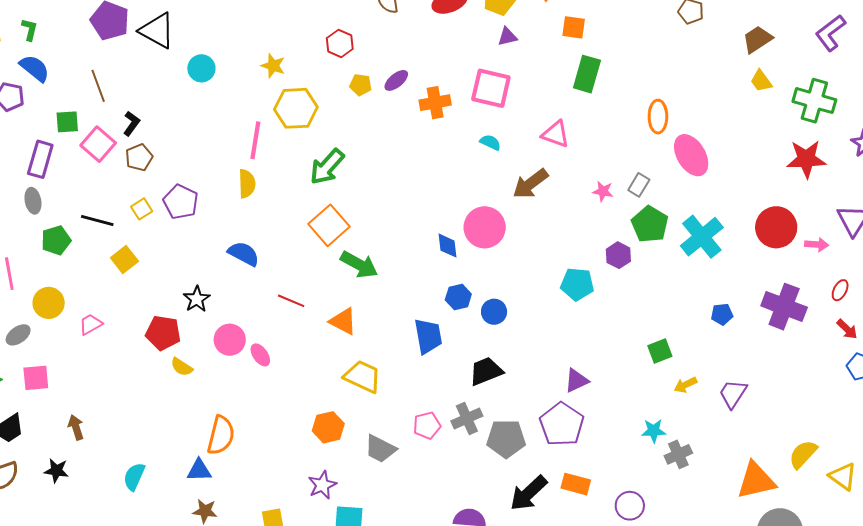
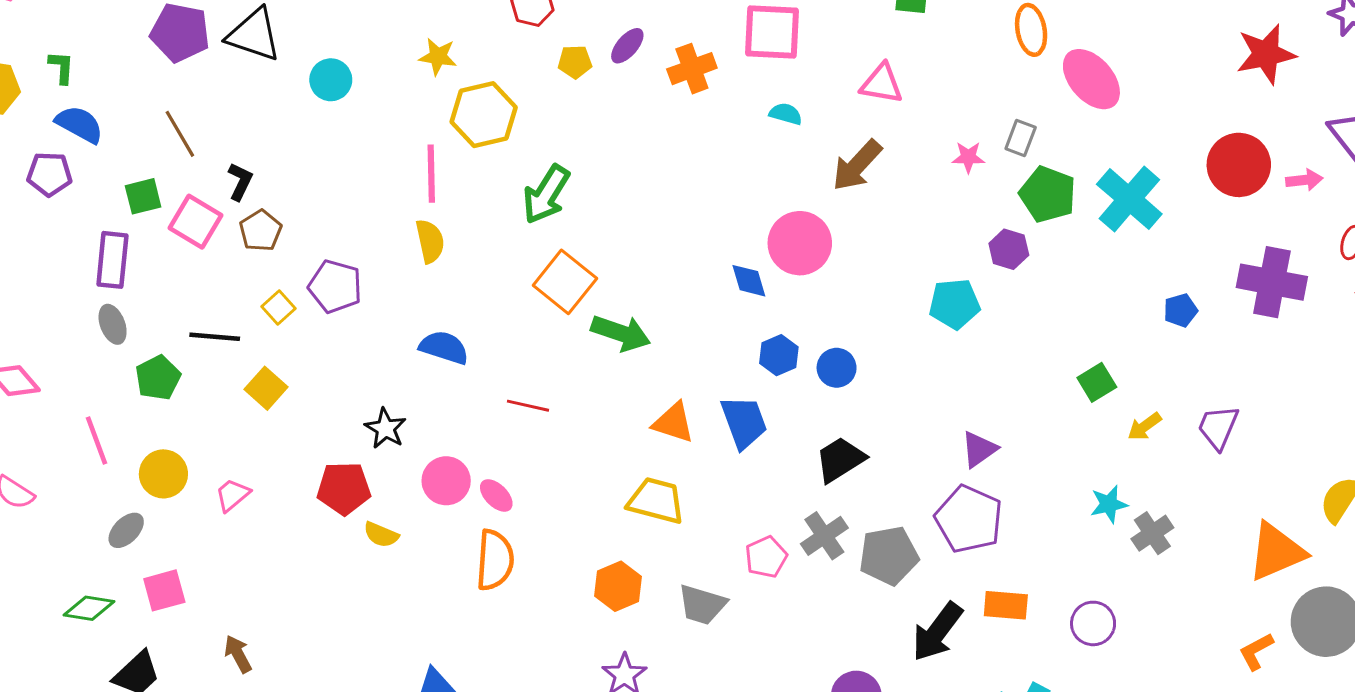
orange triangle: (343, 321) -> (673, 423), moved
orange semicircle: (221, 435) -> (495, 560), moved

